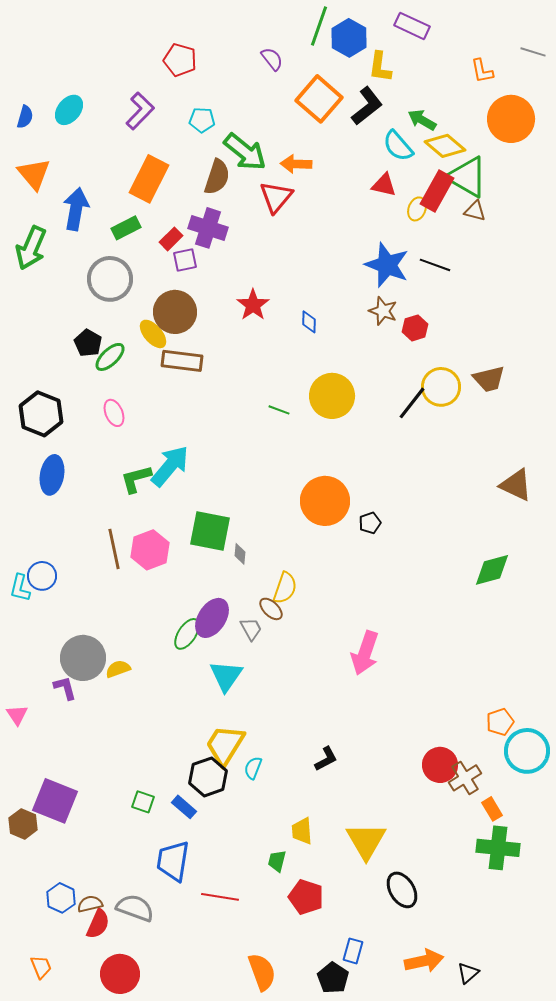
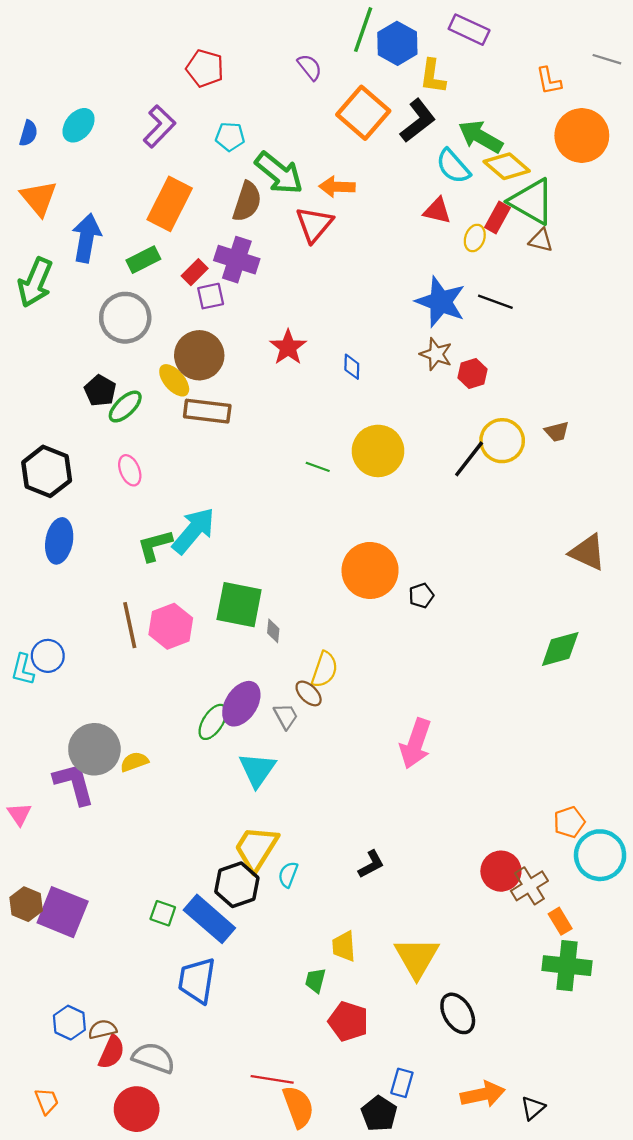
green arrow: (422, 120) -> (480, 137), size x1.4
red rectangle: (437, 191) -> (498, 217), size x0.7
brown trapezoid: (489, 379) -> (557, 432), size x0.7
purple L-shape: (65, 688) -> (74, 783), size x1.6
blue rectangle: (184, 807) -> (209, 919), size x1.8
brown hexagon: (23, 824) -> (26, 904), moved
red line: (220, 897) -> (272, 1079), moved
gray semicircle: (135, 908) -> (154, 1058), moved

